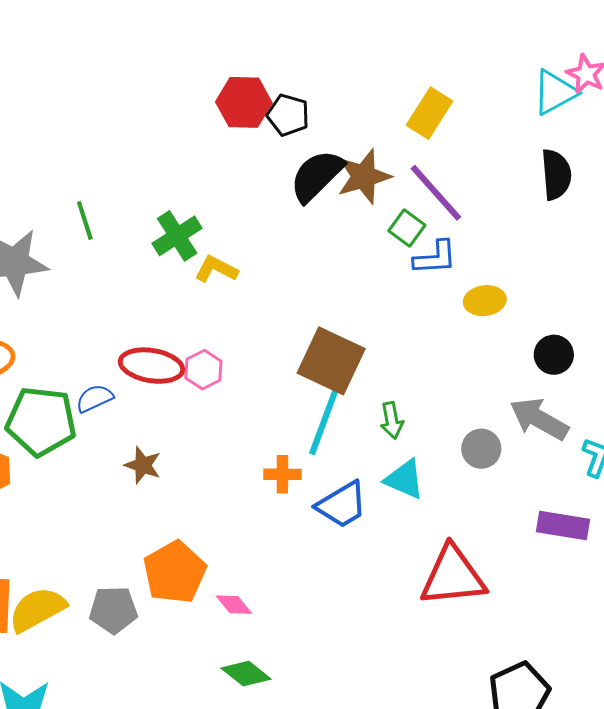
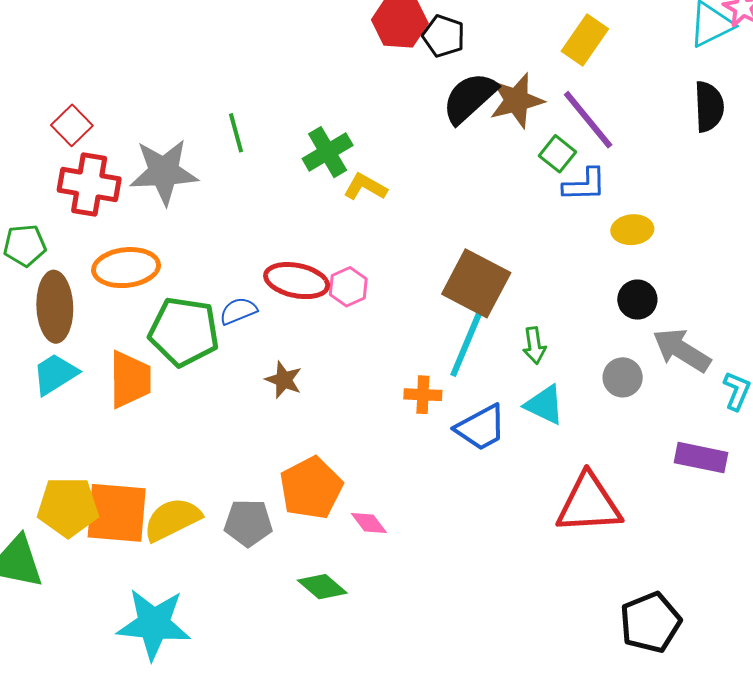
black circle: (554, 355) -> (637, 300), moved
green diamond: (246, 674) -> (322, 587), moved

